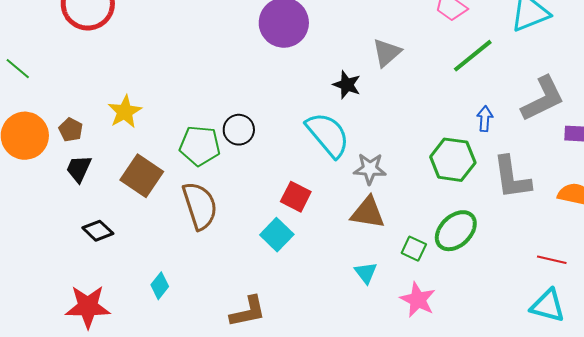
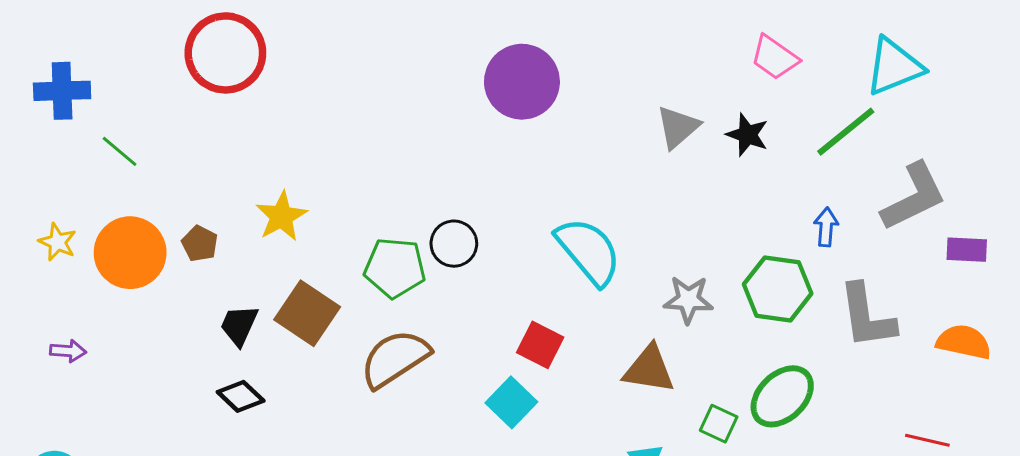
green line: (473, 56) -> (846, 132), moved
black star: (347, 85) -> (747, 135), moved
black trapezoid: (79, 169) -> (239, 325), moved
gray star: (370, 169) -> (688, 300), moved
brown semicircle: (200, 206) -> (395, 359), turned -105

